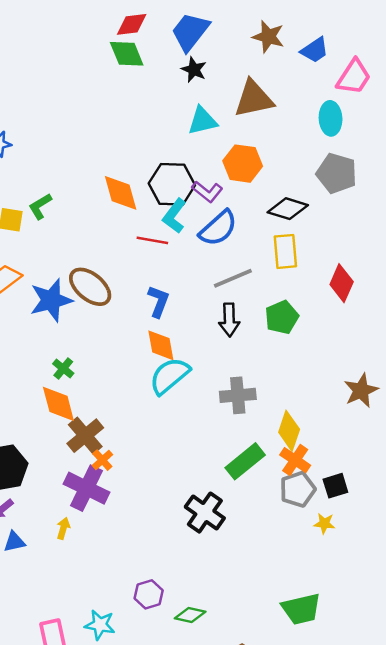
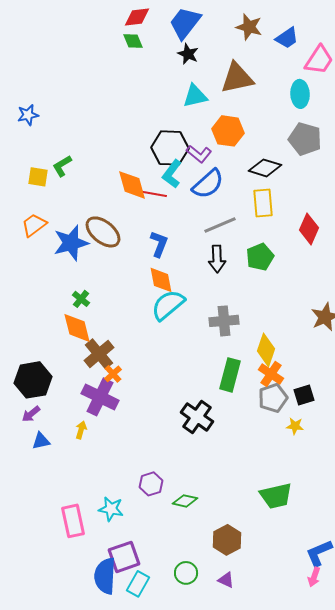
green diamond: (127, 54) -> (133, 41), size x0.7
orange diamond: (121, 193) -> (132, 185), moved
green rectangle: (245, 461) -> (230, 375), turned -36

